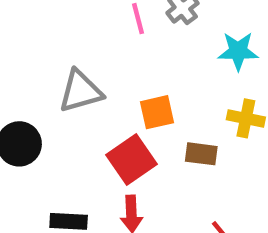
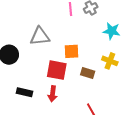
red square: (131, 160) -> (57, 70), turned 35

